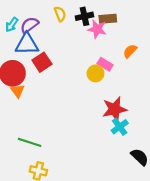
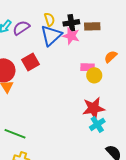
pink star: (97, 29) -> (71, 36), moved
blue triangle: (27, 44) -> (51, 35), moved, turned -45
pink rectangle: (105, 64) -> (87, 67), turned -32
yellow circle: (95, 73) -> (94, 75), moved

